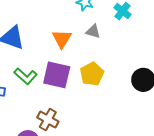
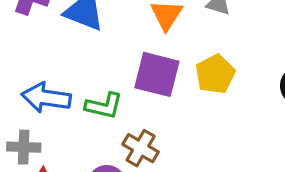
green L-shape: (26, 76) -> (104, 106), moved, turned -30

